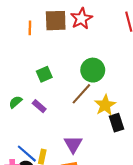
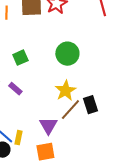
brown line: (81, 94) -> (70, 110), moved
yellow star: (105, 105) -> (65, 91), moved

